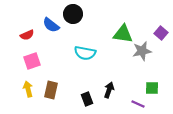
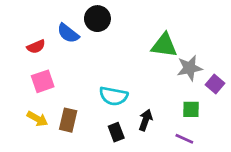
purple square: (161, 33) -> (215, 84), moved
cyan semicircle: (85, 53) -> (113, 96), moved
green square: (152, 88) -> (191, 109), moved
yellow arrow: (28, 89) -> (37, 119), turned 133

